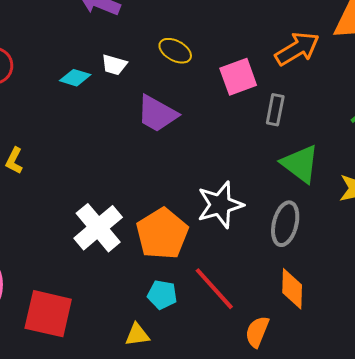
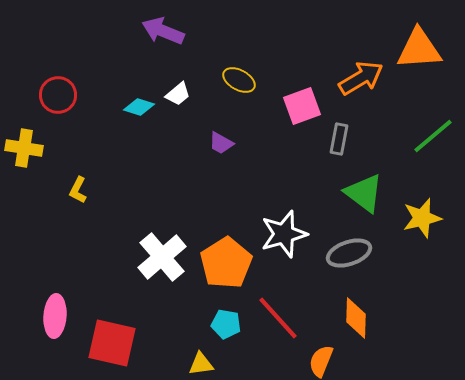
white trapezoid: (114, 65) -> (178, 94), turned -56
purple trapezoid: (157, 114) -> (221, 143), size x0.6
gray ellipse: (285, 224) -> (349, 253), turned 57

